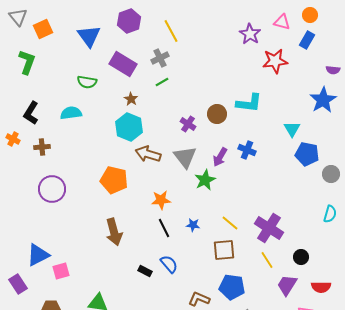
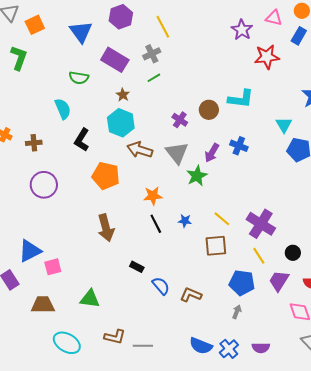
black L-shape: (31, 113) -> (82, 140), moved
cyan semicircle: (71, 113) -> (63, 109), turned 75
blue semicircle: (169, 264) -> (161, 286), moved
blue pentagon: (232, 287) -> (242, 283), moved

